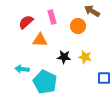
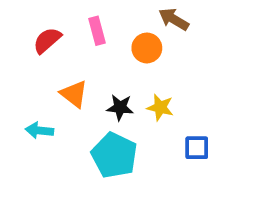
orange triangle: (40, 40) -> (74, 94), moved, turned 35
cyan pentagon: (45, 82) -> (114, 155), moved

